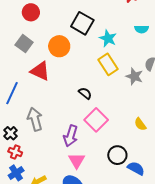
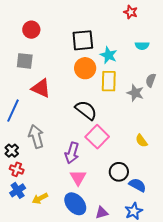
black square: (82, 23) -> (83, 40), turned -35
gray square: (24, 44) -> (25, 61), turned -30
orange circle: (59, 46) -> (85, 68), moved
yellow rectangle: (108, 64) -> (109, 81), turned 35
black semicircle: (85, 93) -> (86, 110), size x1.6

